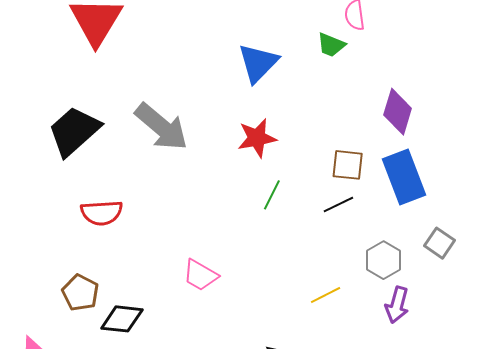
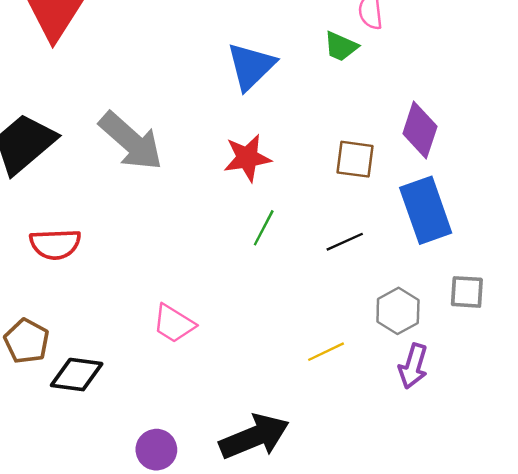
brown square: (348, 165) -> (355, 159), moved
gray square: (440, 243) -> (467, 292), turned -32

